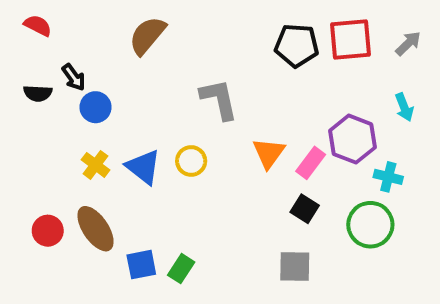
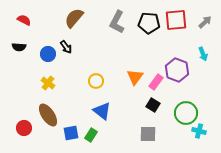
red semicircle: (38, 26) -> (24, 20), moved
black arrow: (74, 77) -> (66, 47), moved
gray L-shape: (219, 99) -> (117, 22), moved, turned -140
blue triangle: (143, 167) -> (102, 111), moved
cyan cross: (388, 177) -> (199, 131), moved
red circle: (48, 231) -> (24, 128), moved

